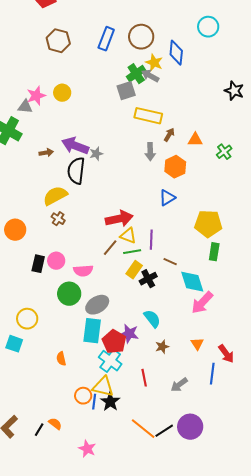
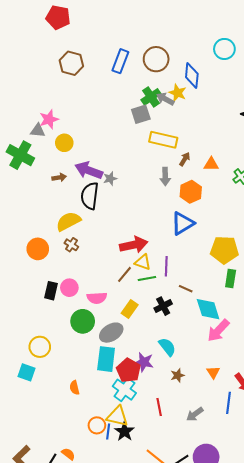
yellow star: (154, 63) -> (177, 93), moved
yellow circle: (62, 93) -> (64, 143), moved
blue triangle: (167, 198) -> (183, 223), size x1.4
orange circle: (15, 230) -> (38, 249), moved
yellow rectangle: (134, 270) -> (130, 309), moved

